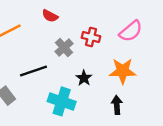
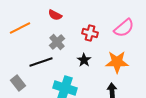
gray cross: (64, 48) -> (57, 42), moved
black star: (84, 78) -> (84, 60), moved

